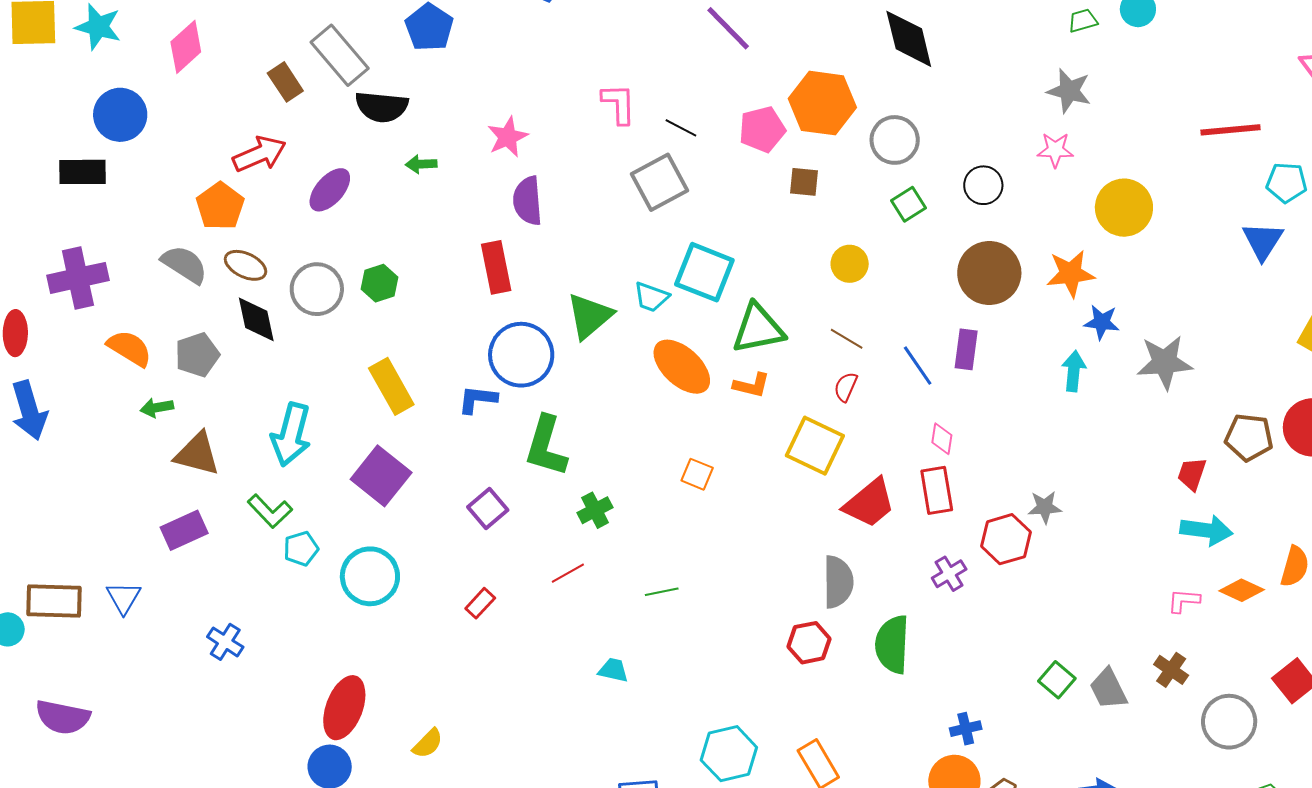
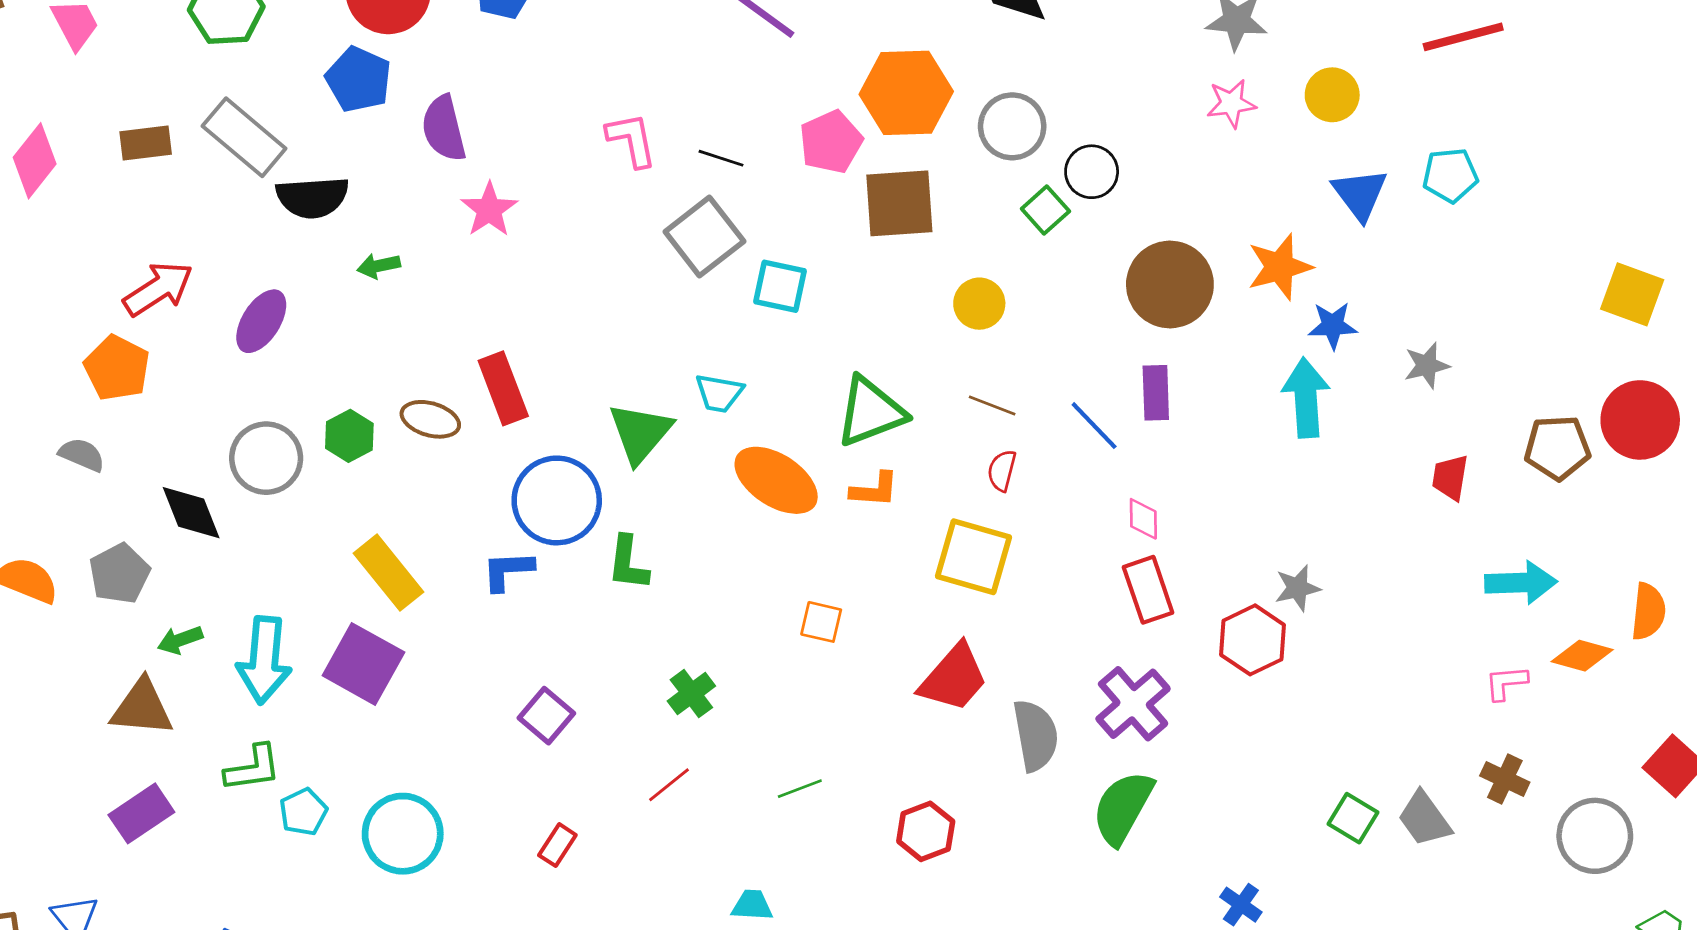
brown rectangle: (285, 82) -> (146, 143), moved, turned -54
brown square: (804, 182) -> (899, 203), size x1.8
cyan pentagon: (1286, 183) -> (1450, 175), moved
black circle: (983, 185) -> (1092, 172), moved
purple semicircle: (528, 201) -> (444, 128), moved
yellow circle: (1124, 208) -> (1332, 95), moved, size x0.7
blue triangle: (1263, 241) -> (1360, 194), moved
gray semicircle: (184, 264) -> (82, 455), size x0.7
brown ellipse: (246, 265) -> (430, 419), moved
cyan square: (704, 272) -> (780, 286), moved, size x0.7
gray star: (1165, 362) -> (1427, 365), size x0.6
cyan arrow: (1074, 371) -> (1306, 398), size x1.4
green arrow: (157, 408) -> (180, 640), moved
green L-shape: (546, 446) -> (628, 563), moved, size x0.7
red trapezoid: (1192, 474) -> (1450, 477), moved
purple square: (381, 476) -> (363, 664), moved
red trapezoid: (869, 503) -> (954, 678), moved
green L-shape: (270, 511) -> (253, 768), turned -45
purple cross: (949, 574) -> (1133, 704), moved, size x1.6
red hexagon: (809, 643) -> (926, 831), moved
green semicircle: (892, 644) -> (1123, 808), turned 36
blue cross: (966, 729) -> (1241, 905), turned -32

